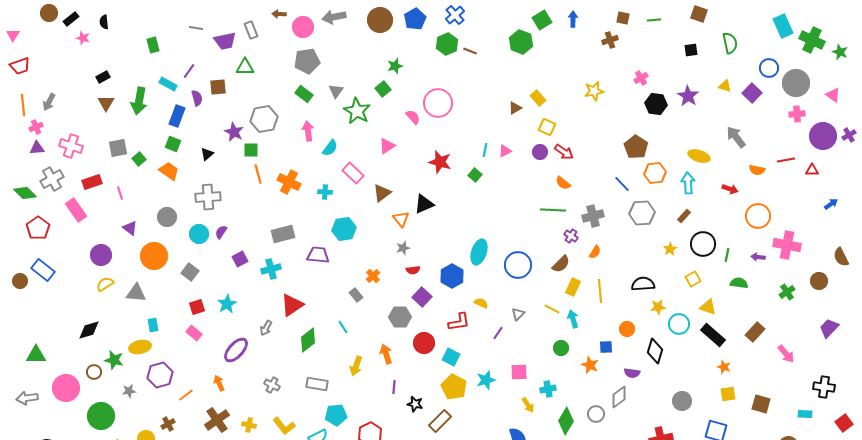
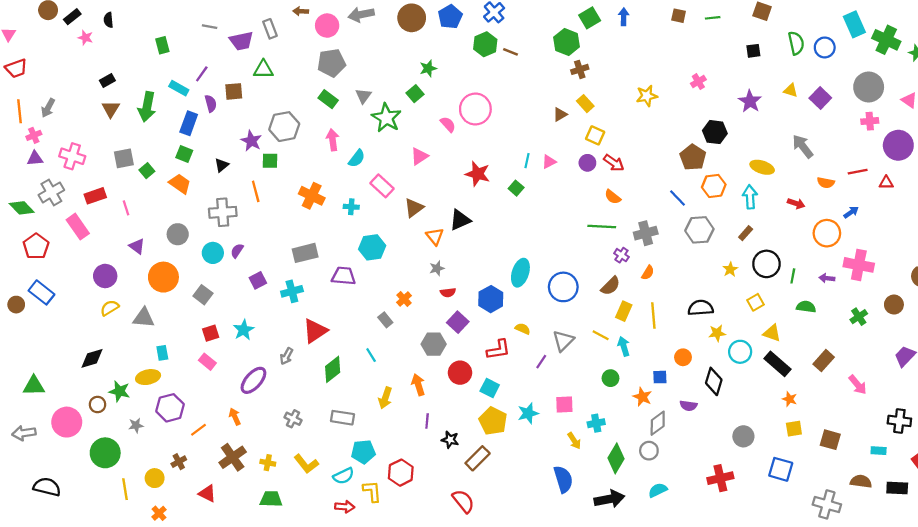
brown cross: (610, 40) -> (580, 69), moved
blue circle: (769, 68) -> (825, 47), moved
black hexagon: (656, 104) -> (715, 132), moved
orange line: (258, 174) -> (256, 191), moved
blue arrow: (831, 204) -> (851, 212), moved
gray triangle: (518, 314) -> (563, 341), size x1.5
gray diamond: (619, 397) -> (658, 423), moved

